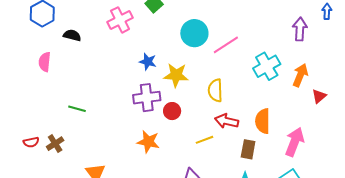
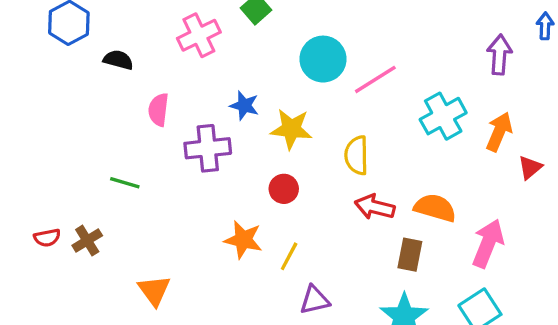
pink semicircle: (45, 62) -> (158, 110), moved
purple cross: (147, 98) -> (208, 148), moved
orange semicircle: (263, 121) -> (435, 208), turned 105
yellow line: (205, 140) -> (289, 256), moved, turned -42

